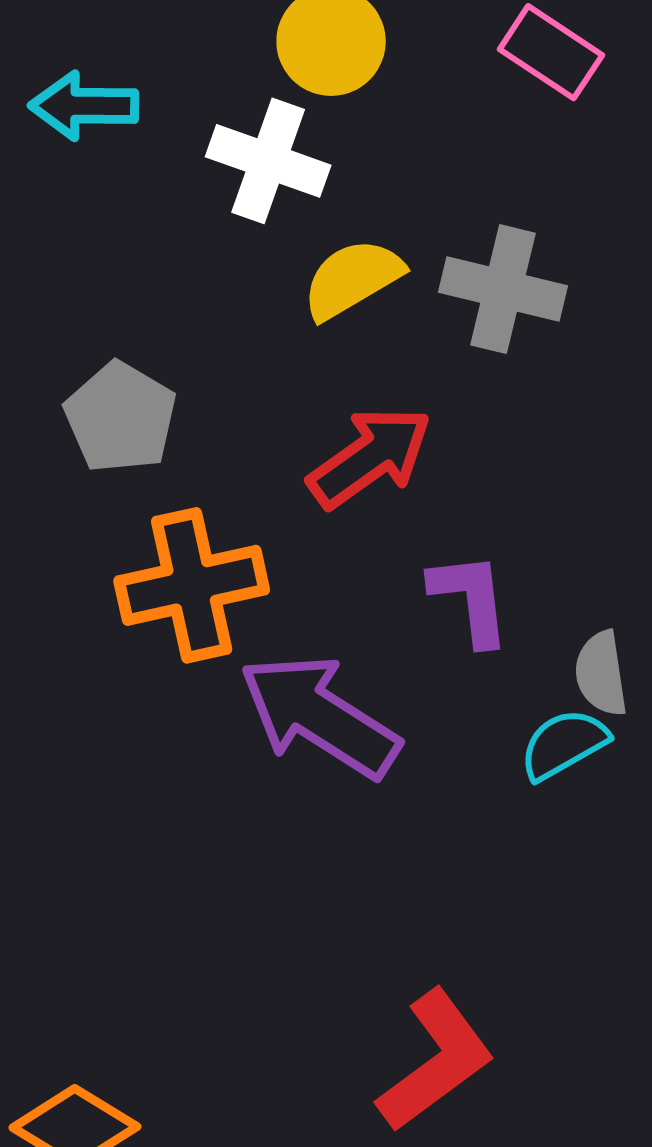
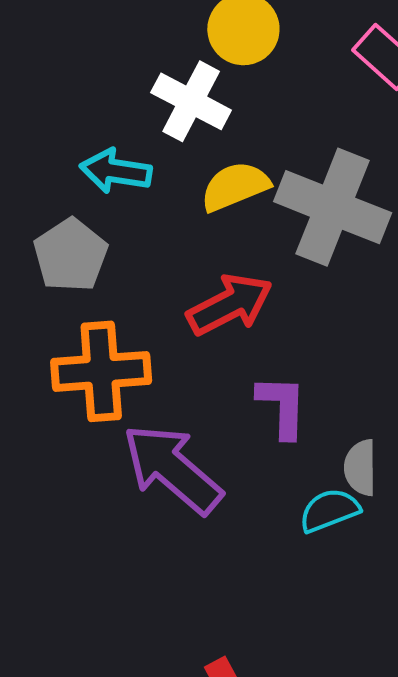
cyan arrow: (84, 106) -> (116, 171), moved
gray cross: (503, 289) -> (333, 207), size x1.4

